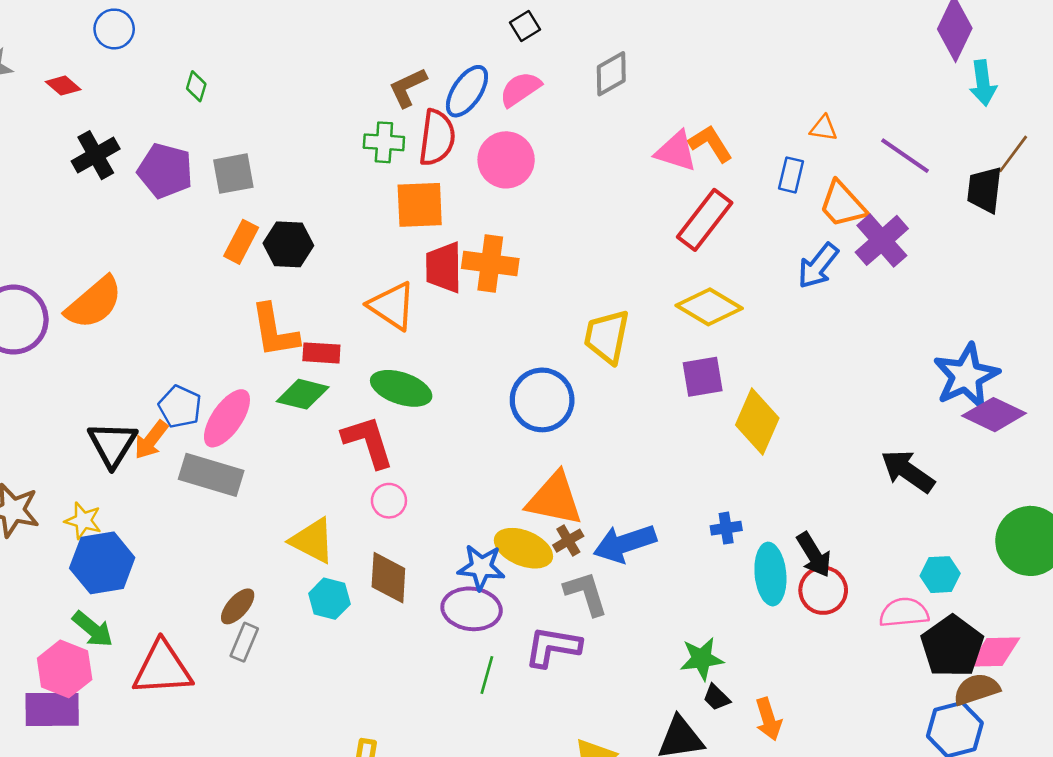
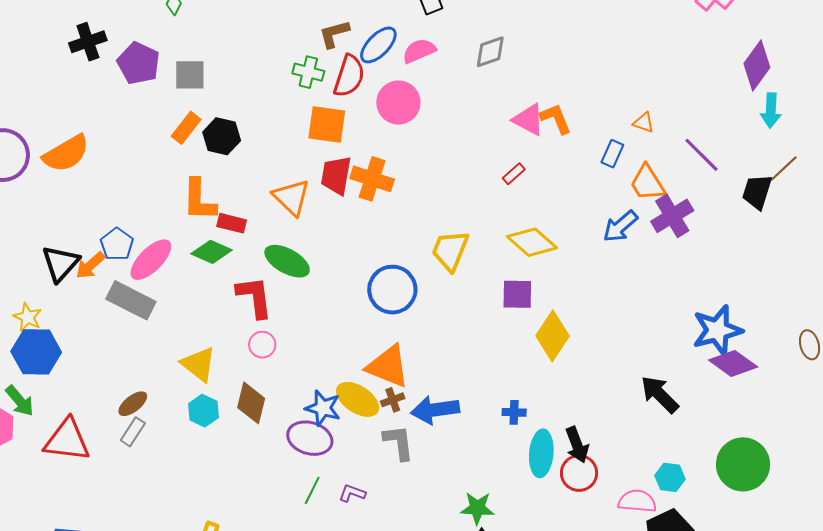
red rectangle: (705, 220) -> (514, 174), moved, size x0.5
purple L-shape: (553, 647) -> (352, 493), moved, size x0.6

